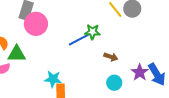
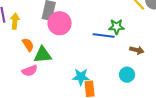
blue line: (79, 40) -> (104, 35), turned 40
cyan circle: (114, 83) -> (127, 75), moved

